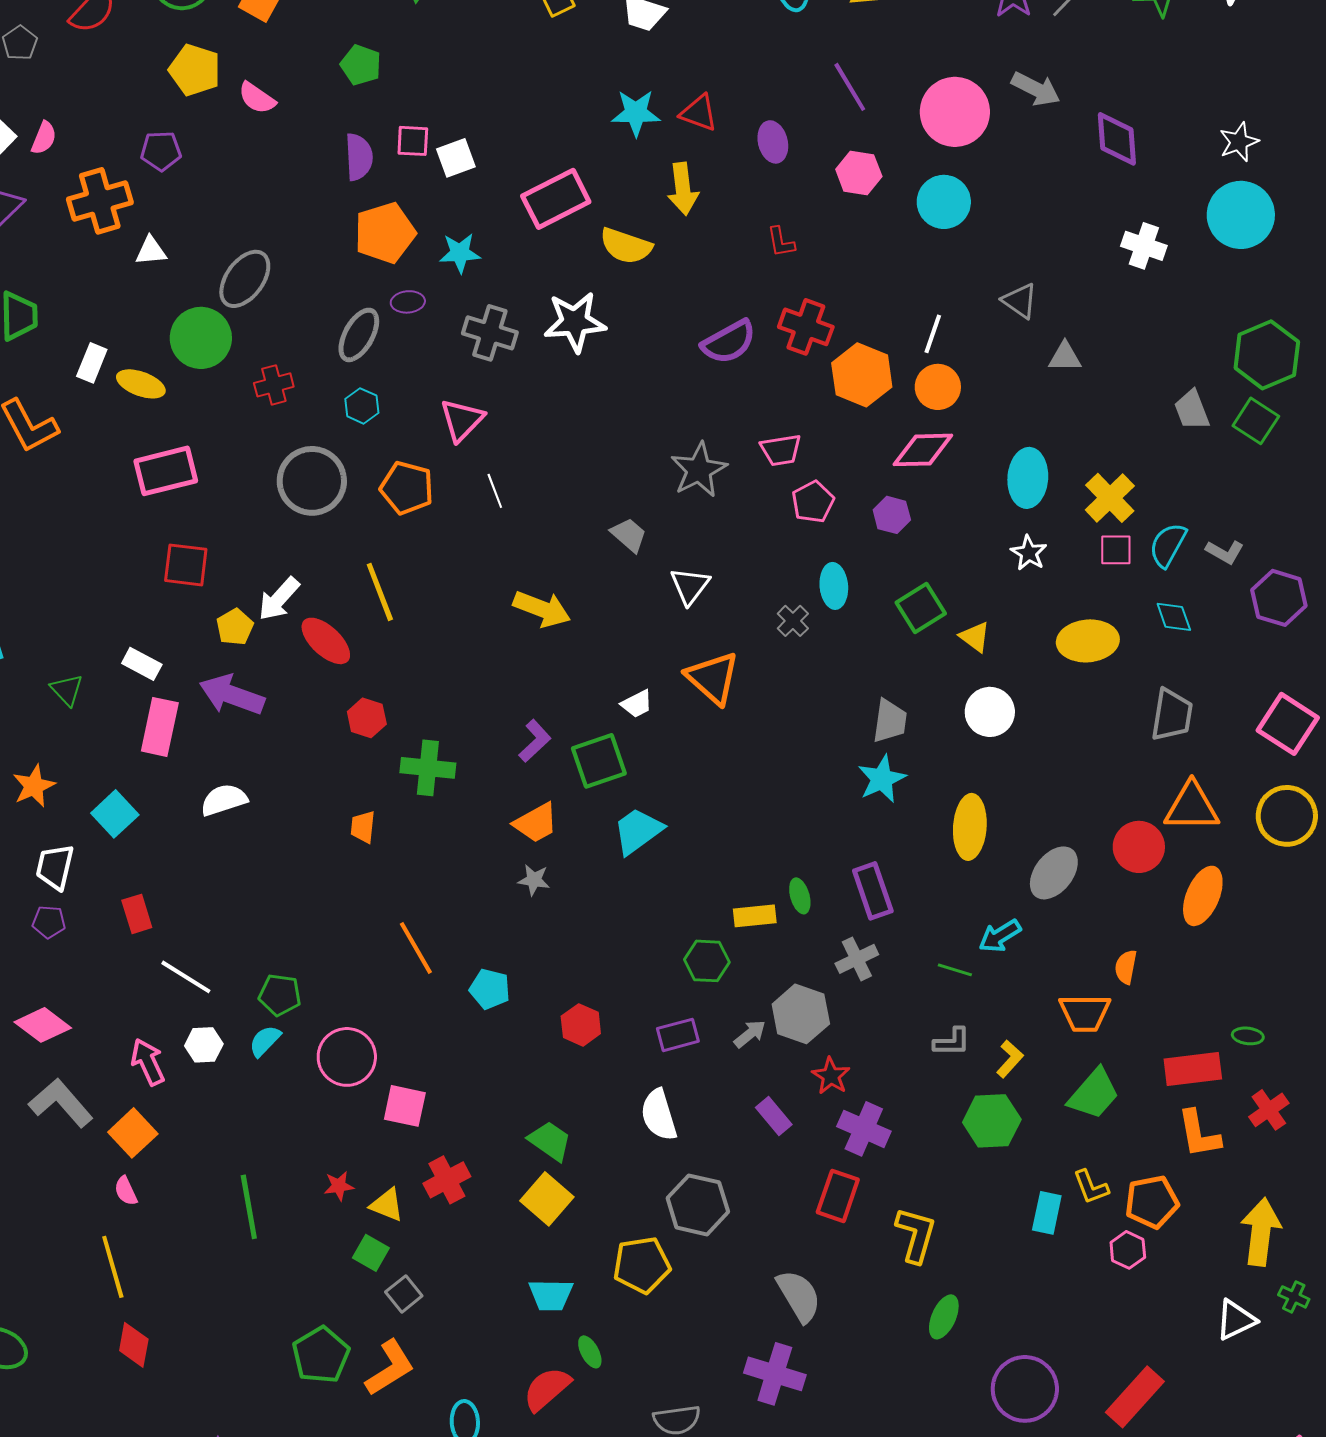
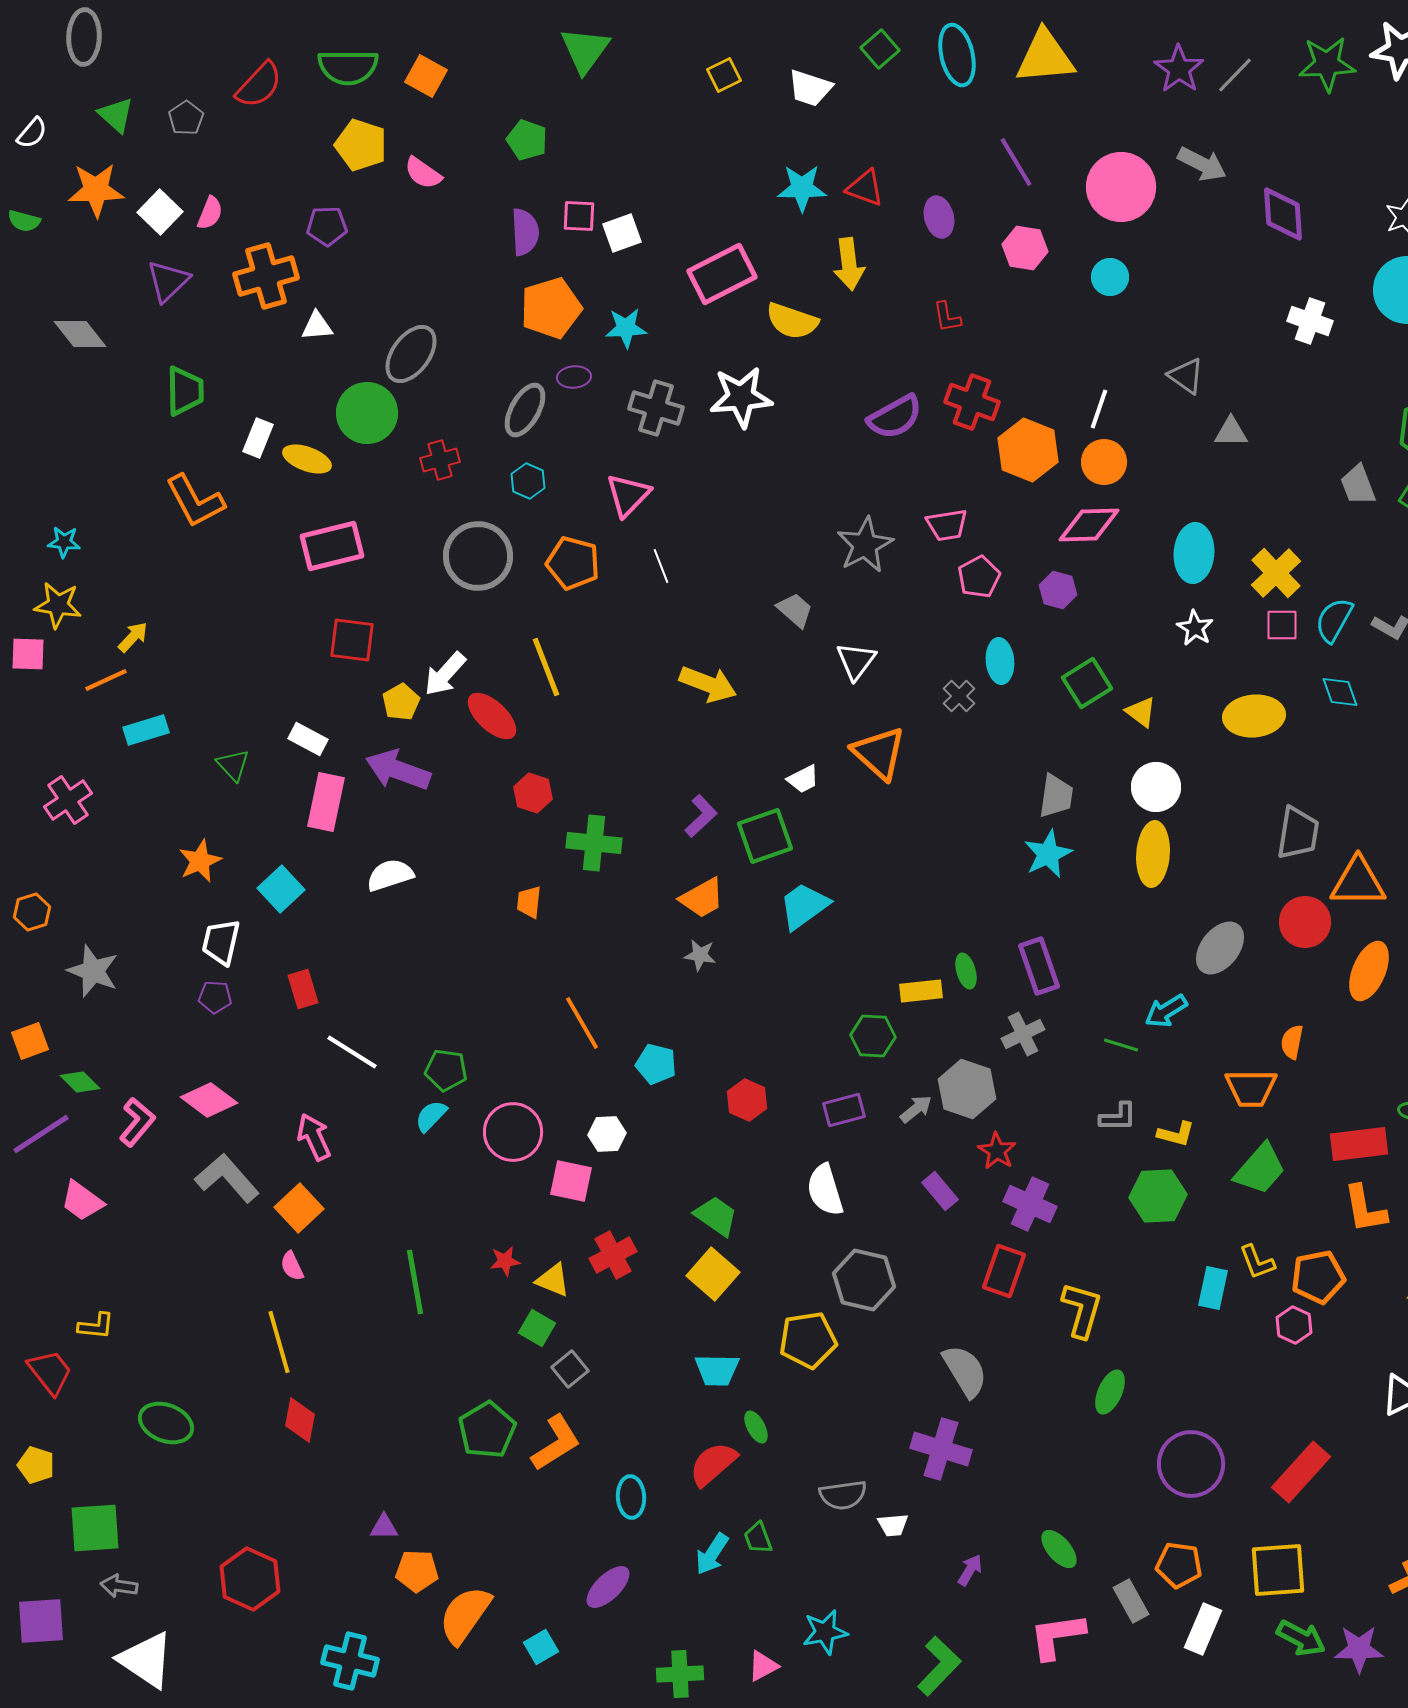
cyan circle: (944, 202) -> (1110, 277), size x0.7
gray trapezoid: (1172, 715) -> (1298, 833), moved
yellow ellipse: (970, 827) -> (1153, 854), moved
white hexagon: (204, 1045) -> (607, 1134), moved
yellow L-shape: (1010, 1059) -> (1176, 1134), turned 63

